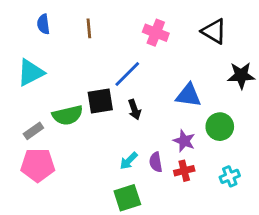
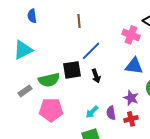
brown line: (89, 28) -> (79, 21), moved
pink cross: (156, 33) -> (131, 35), moved
pink pentagon: (38, 165) -> (51, 110), moved

